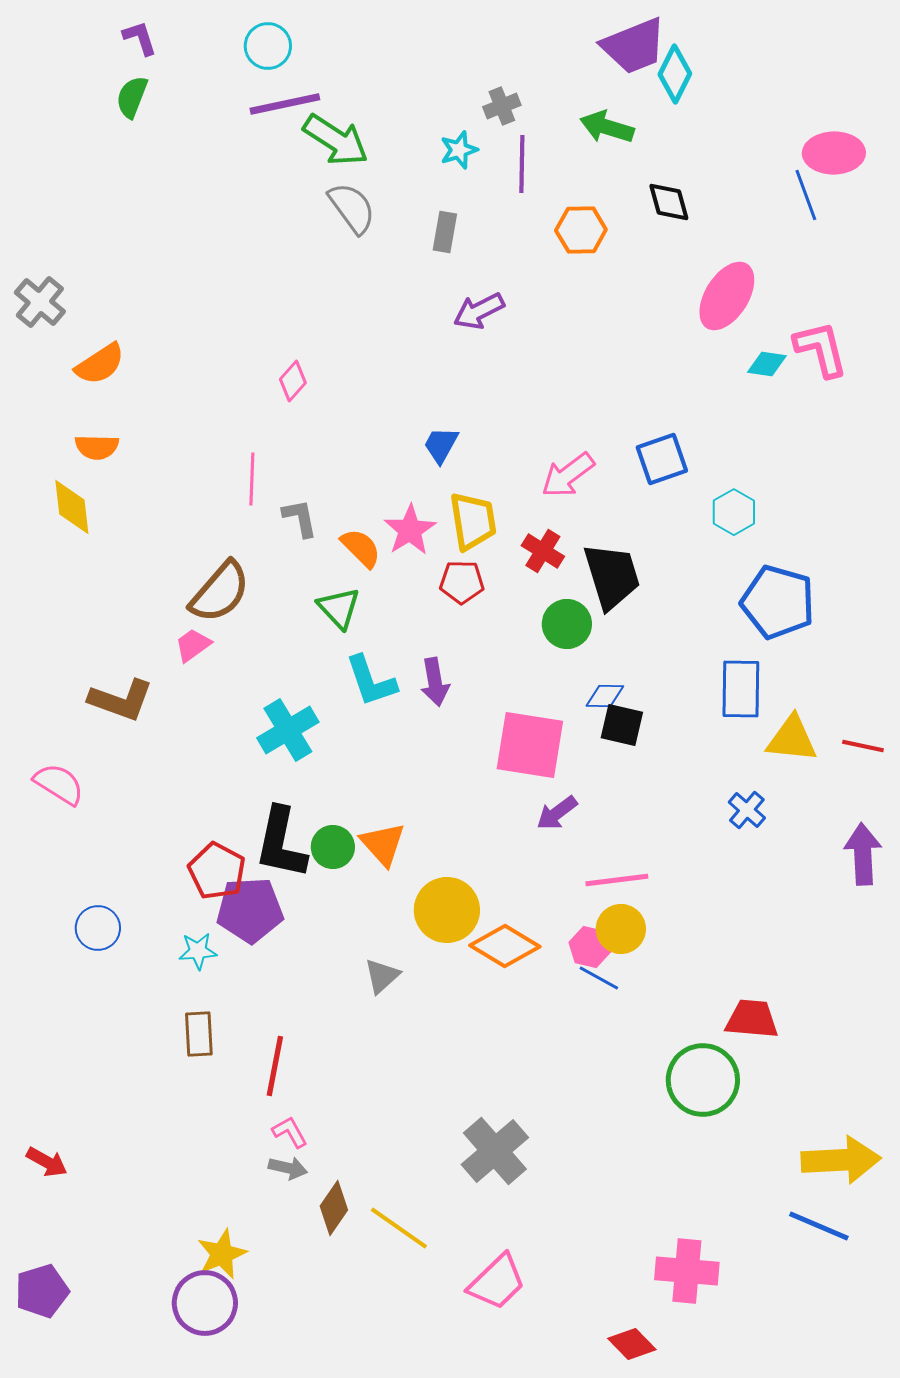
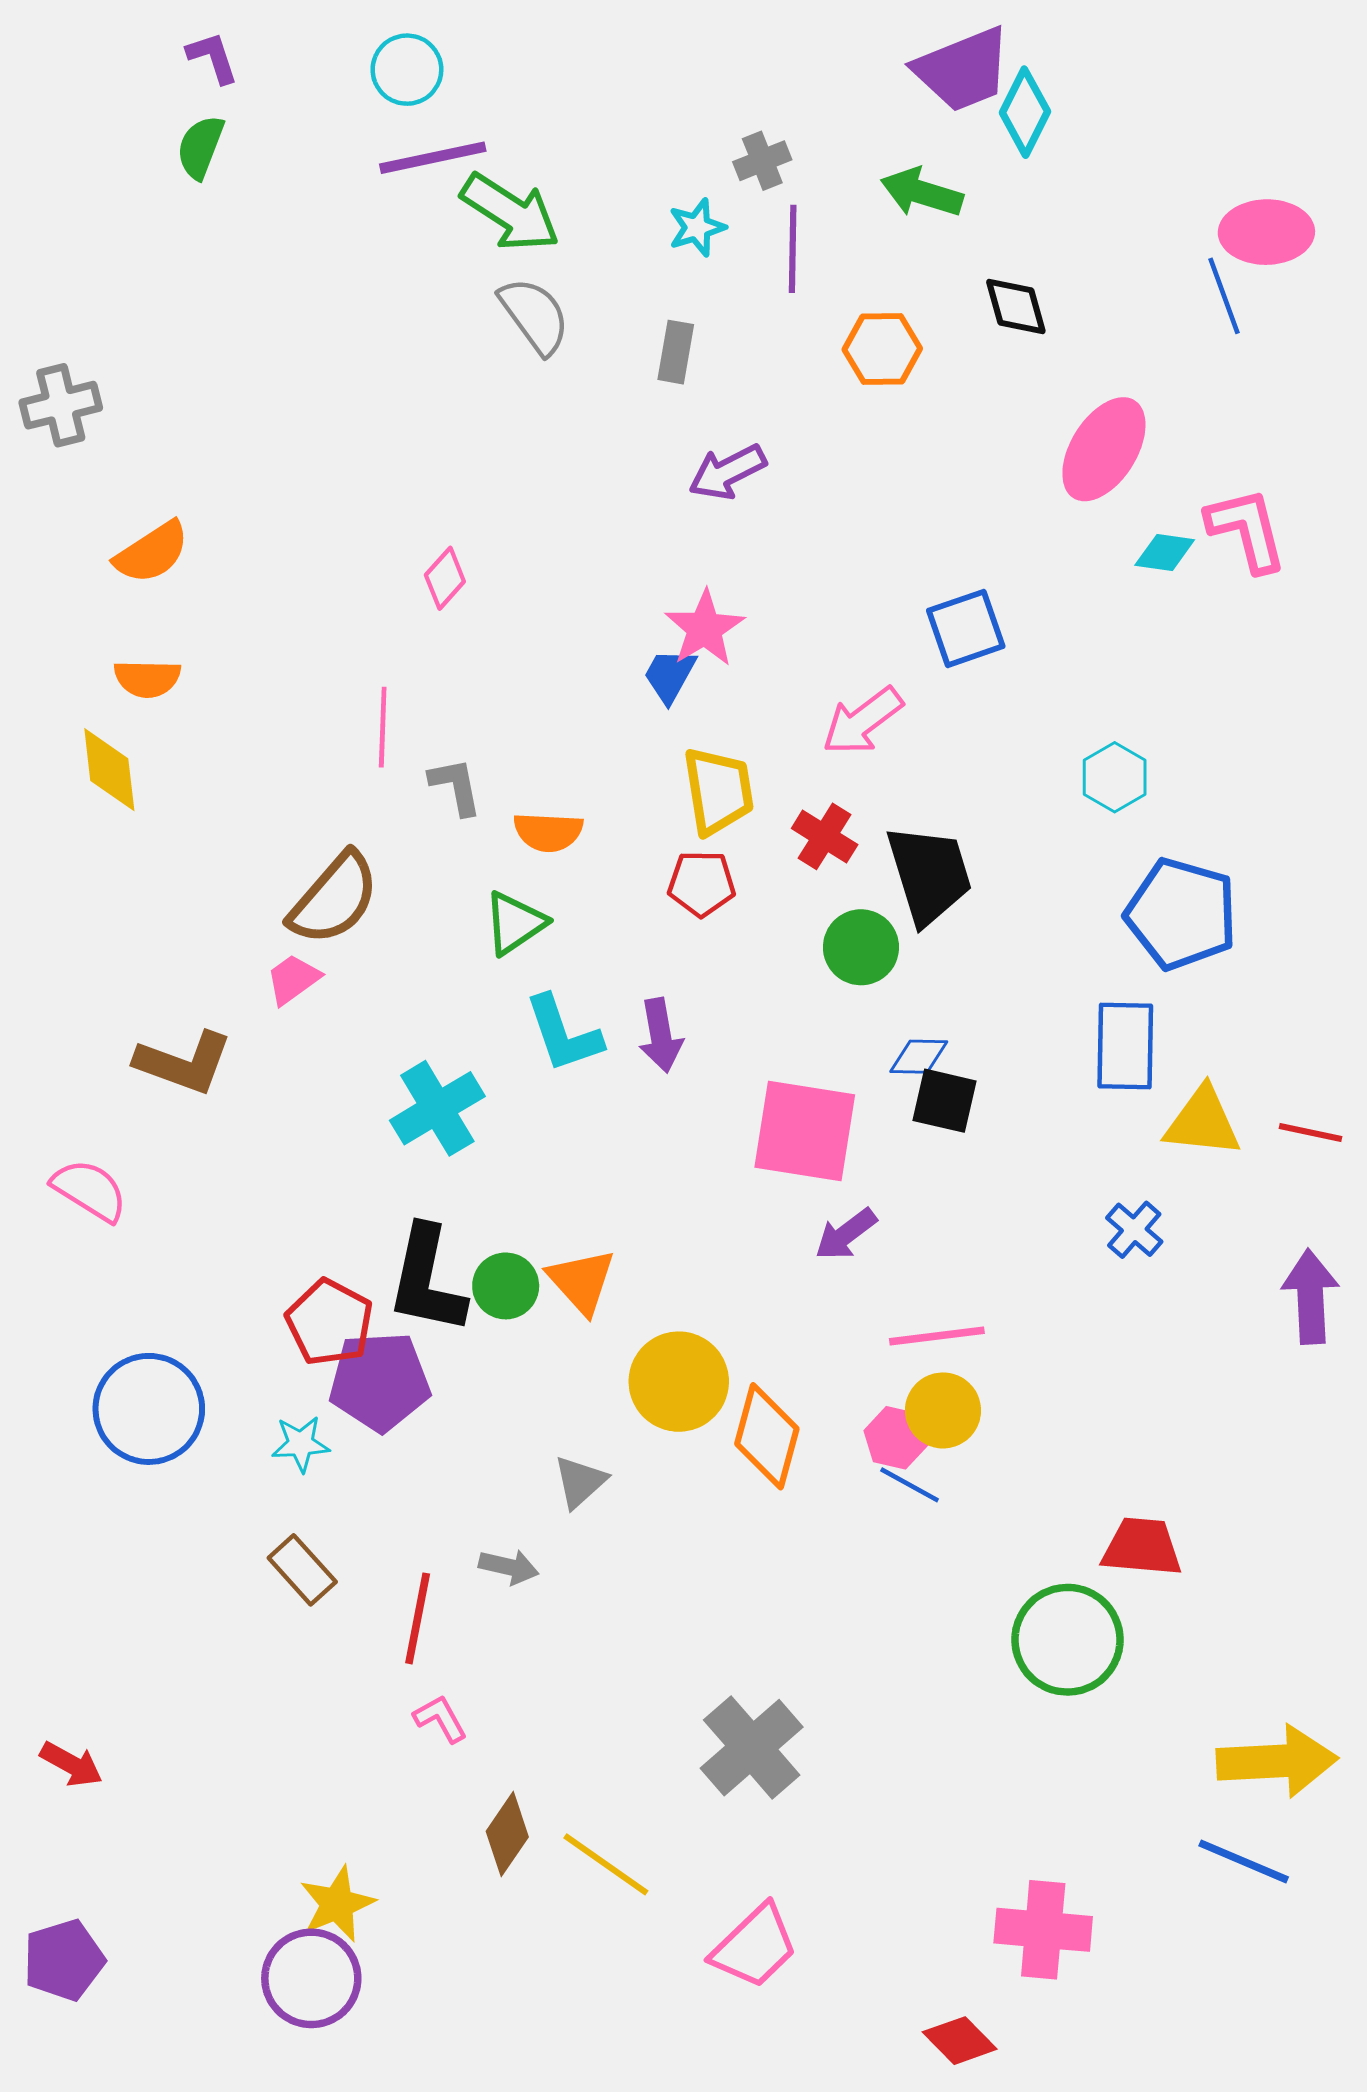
gray cross: (40, 302) -> (61, 405), moved, turned 36
blue square: (662, 459) -> (966, 628), moved
pink star: (410, 530) -> (705, 628), moved
orange semicircle: (361, 548) -> (548, 832), turned 138
green triangle: (339, 608) -> (515, 923), turned 39
blue circle: (98, 928) -> (149, 1409), size x1.6
orange diamond: (505, 946) -> (767, 1436), turned 74
brown rectangle: (199, 1034) -> (302, 1570), turned -39
gray arrow: (288, 1168) -> (509, 1567), moved

